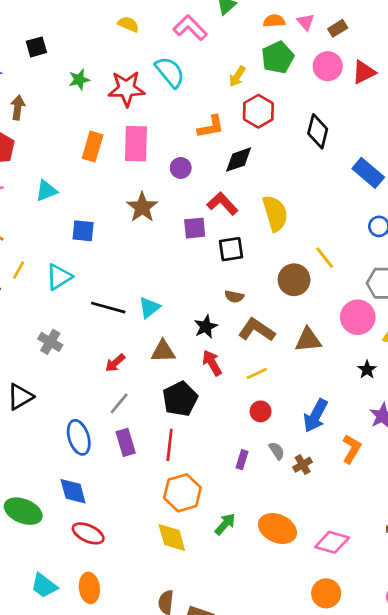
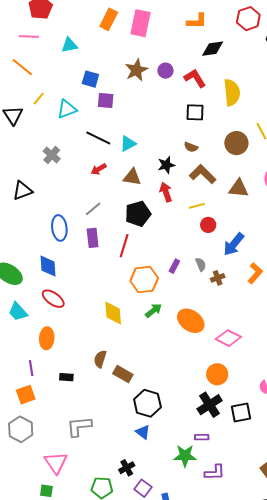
red hexagon: (258, 111) -> (248, 19), moved
purple circle: (181, 168) -> (165, 71), moved
purple square: (195, 228) -> (106, 100), moved
red arrow: (115, 363) -> (99, 169), moved
red circle: (261, 411) -> (208, 225), moved
orange hexagon: (182, 493) -> (144, 280), moved
cyan trapezoid: (44, 586) -> (18, 312), moved

